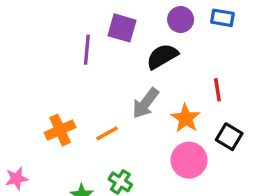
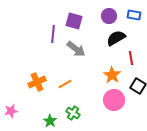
black semicircle: (162, 56) -> (116, 38), moved
gray arrow: (145, 103) -> (76, 49), moved, turned -90

